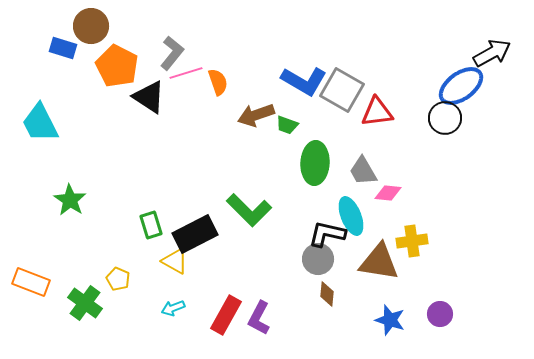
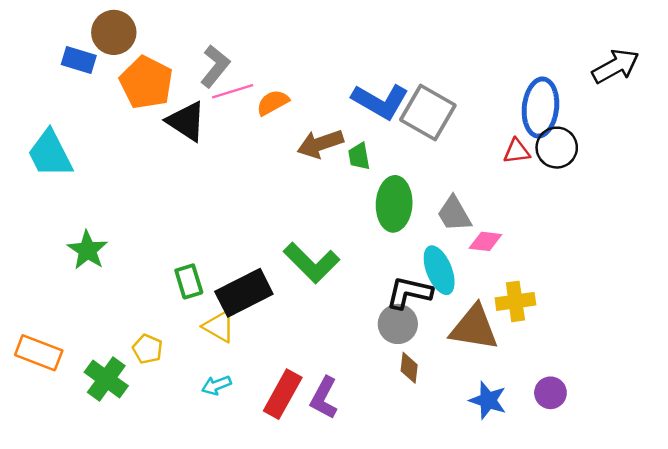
orange semicircle: (218, 82) -> (273, 102), turned -100
blue ellipse: (461, 86) -> (540, 108), moved, turned -48
red triangle: (377, 112) -> (517, 151), moved, size x0.7
green trapezoid: (287, 125) -> (359, 156), turned 60

